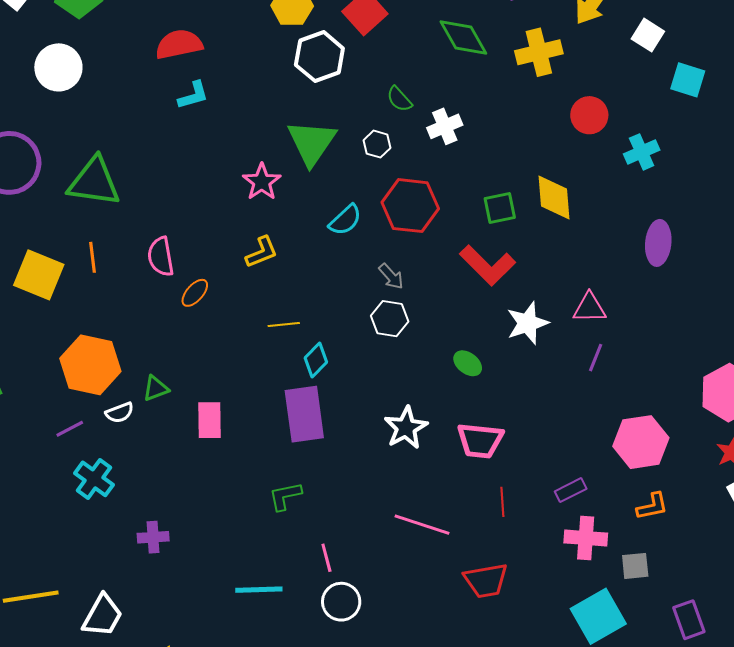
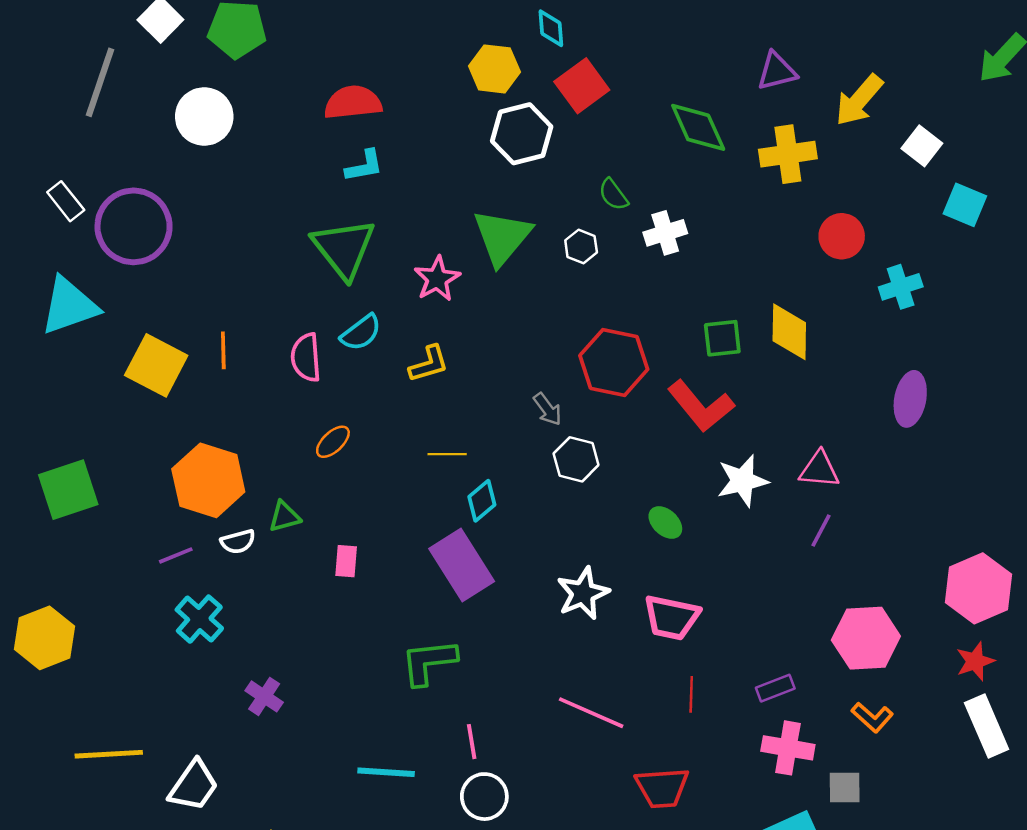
green triangle: (94, 182) -> (344, 248), moved, turned 38
red hexagon: (410, 206) -> (614, 362), moved
cyan semicircle: (345, 220) -> (361, 333), moved
gray arrow: (391, 276) -> (547, 409), moved
orange ellipse: (195, 293) -> (333, 442), moved
purple rectangle: (304, 414) -> (462, 565), turned -30
pink rectangle: (209, 420) -> (346, 561), size x0.7
green L-shape: (285, 496) -> (429, 662), size x1.4
orange L-shape: (652, 506) -> (872, 717), turned 48
purple cross: (153, 537) -> (264, 696), turned 32

